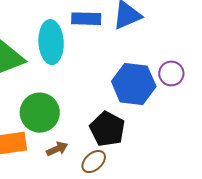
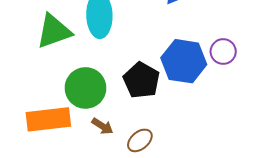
black pentagon: (107, 129) -> (141, 80), moved
brown arrow: (57, 149) -> (102, 126), turned 55

